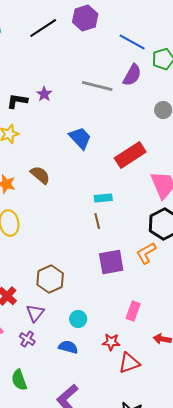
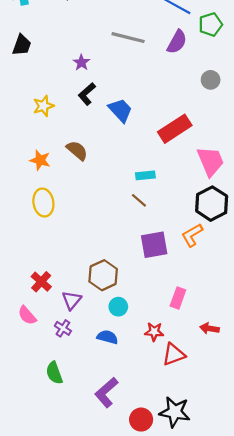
gray line: (97, 86) -> (128, 38), moved
black L-shape: (17, 101) -> (87, 94), moved, turned -50
brown line: (97, 221) -> (139, 200), turned -35
brown hexagon: (50, 279) -> (103, 275), moved

